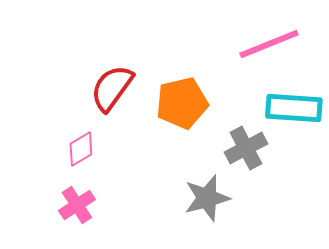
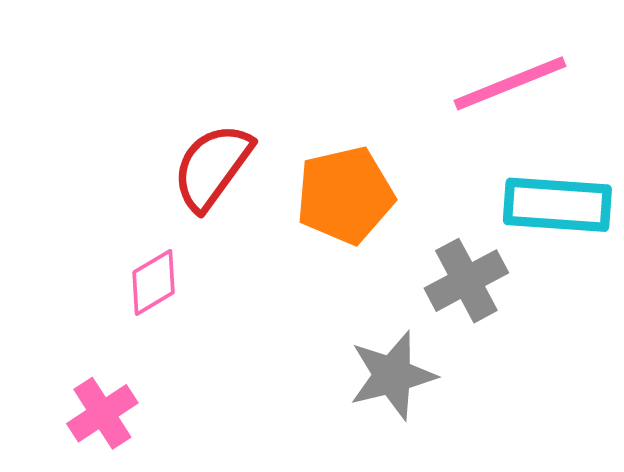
pink cross: (77, 205) -> (102, 413), moved

